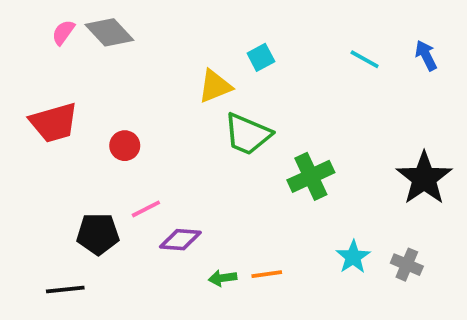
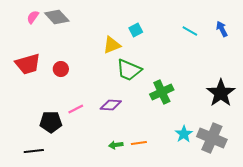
red circle: (125, 146) -> (61, 69), moved
purple diamond: (180, 240) -> (111, 105), moved
gray cross: (407, 265) -> (212, 138), size x1.8

